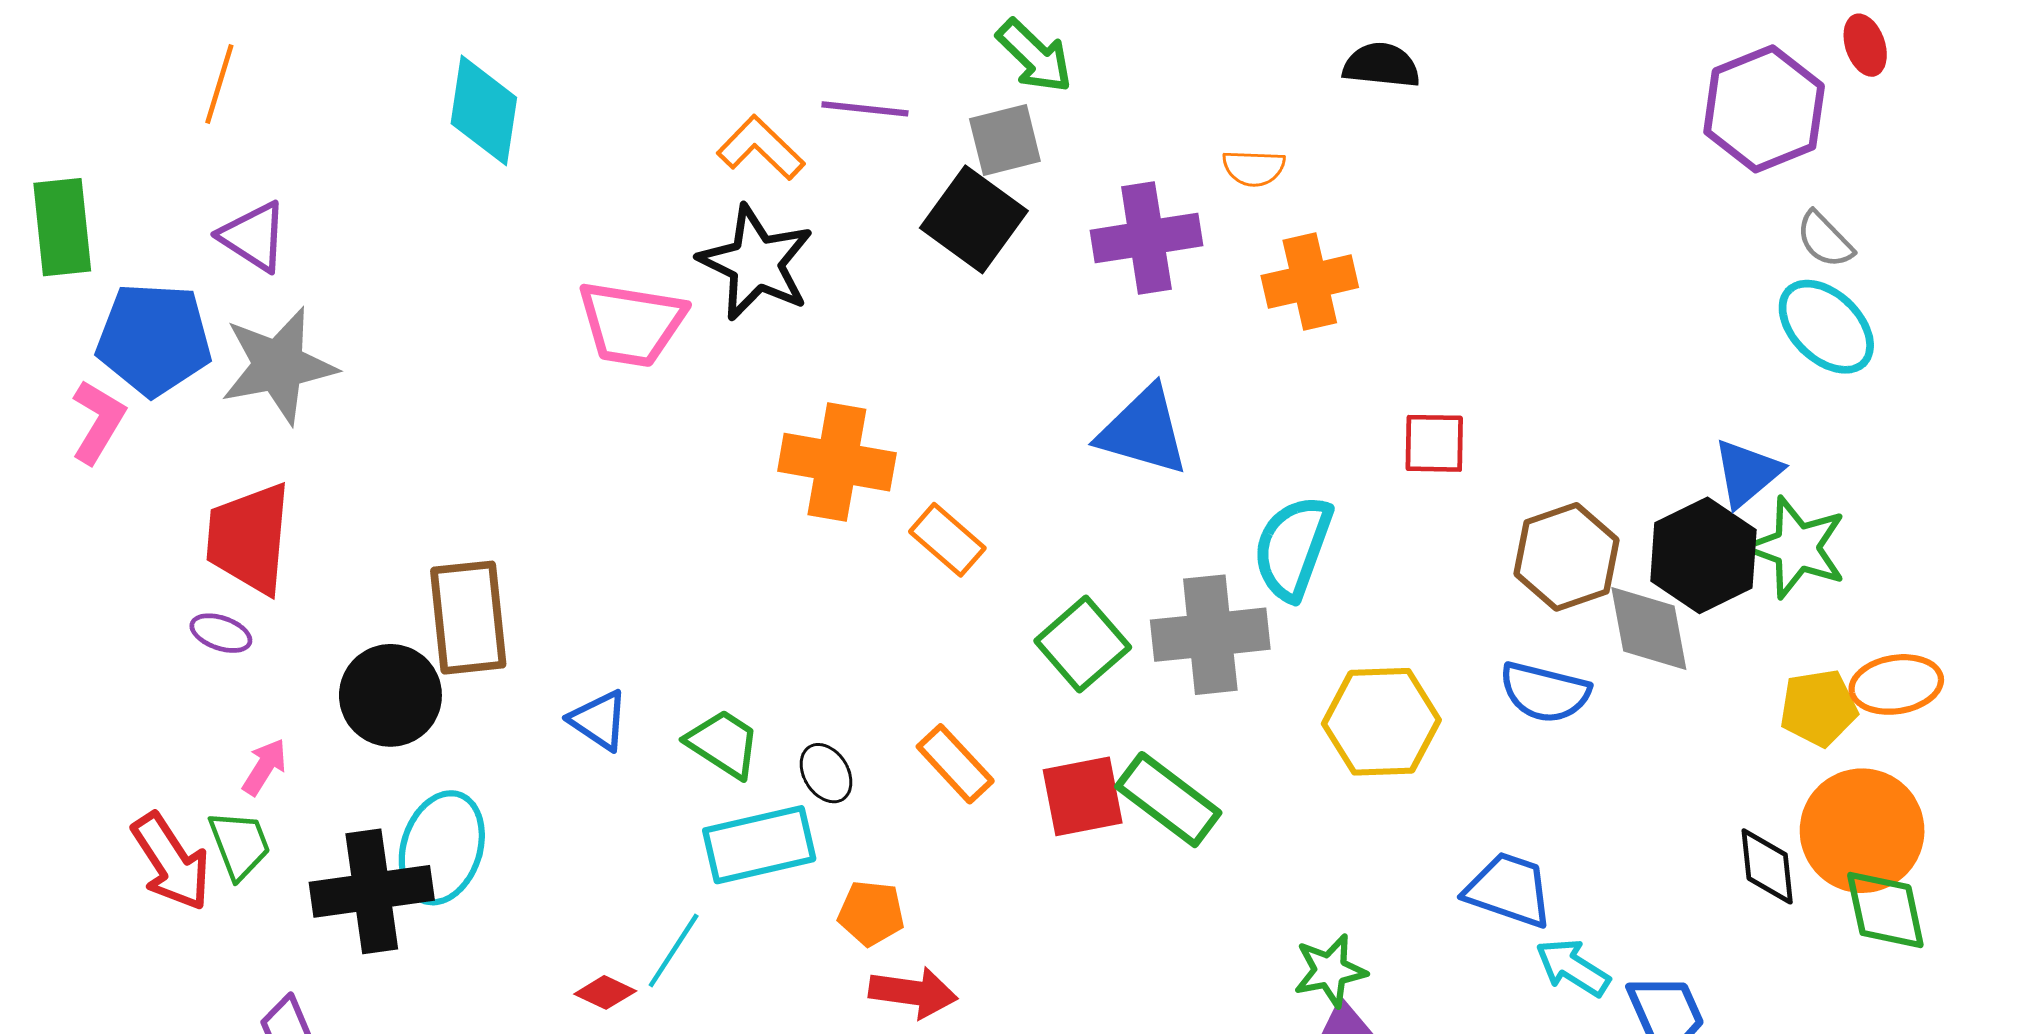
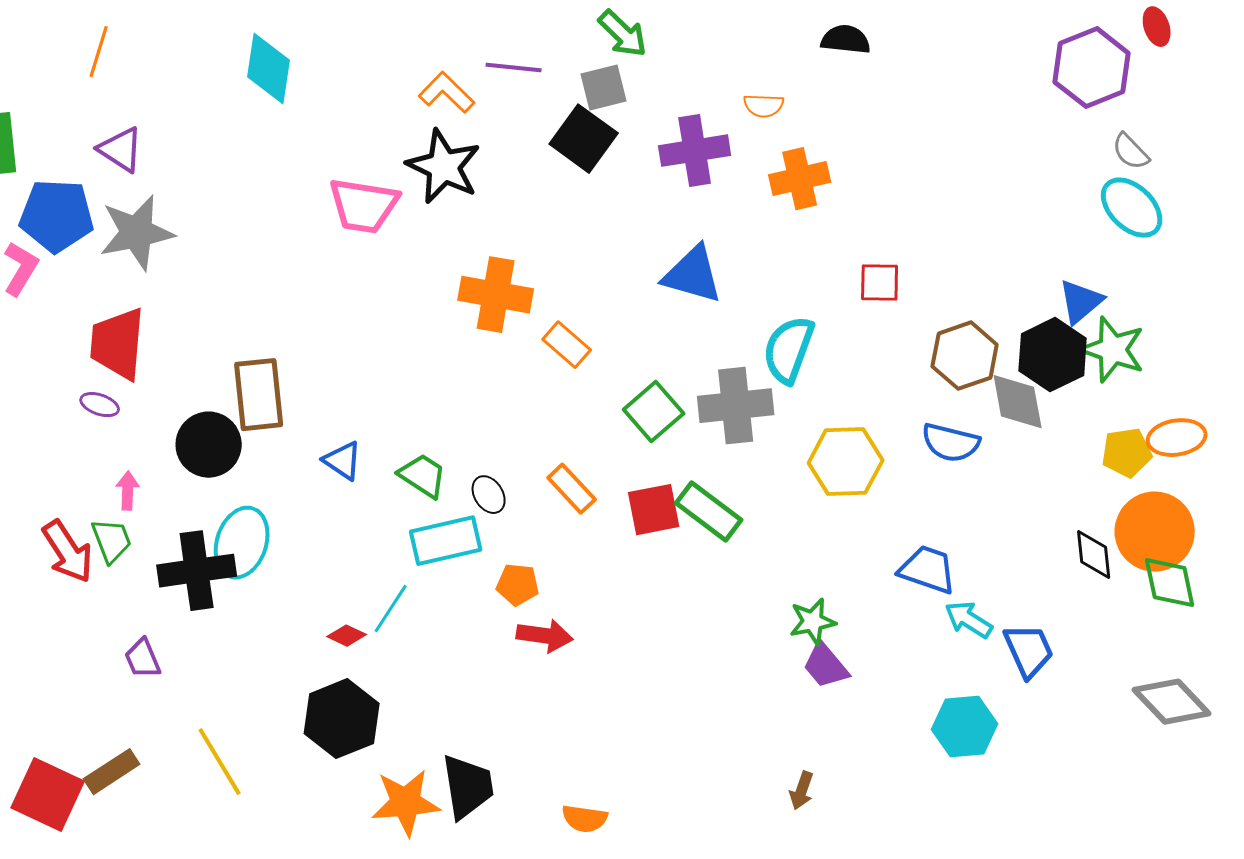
pink arrow: (264, 767) -> (128, 491), turned -30

